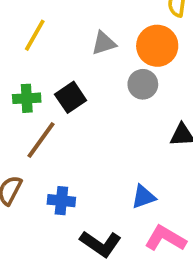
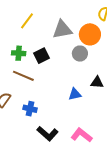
gray triangle: (104, 43) -> (62, 30), size x1.5
brown line: (41, 140) -> (23, 76), turned 70
blue triangle: (143, 197) -> (75, 94), moved

